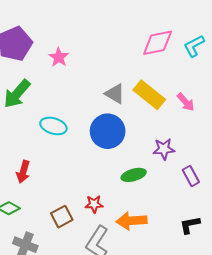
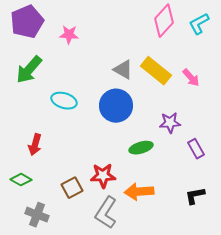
pink diamond: (158, 43) -> (164, 21), turned -36
pink star: (59, 57) -> (69, 35), turned -30
red star: (94, 204) -> (103, 176), size x1.4

